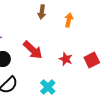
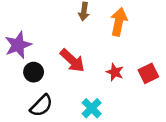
orange arrow: (69, 20) -> (119, 22), size x1.5

